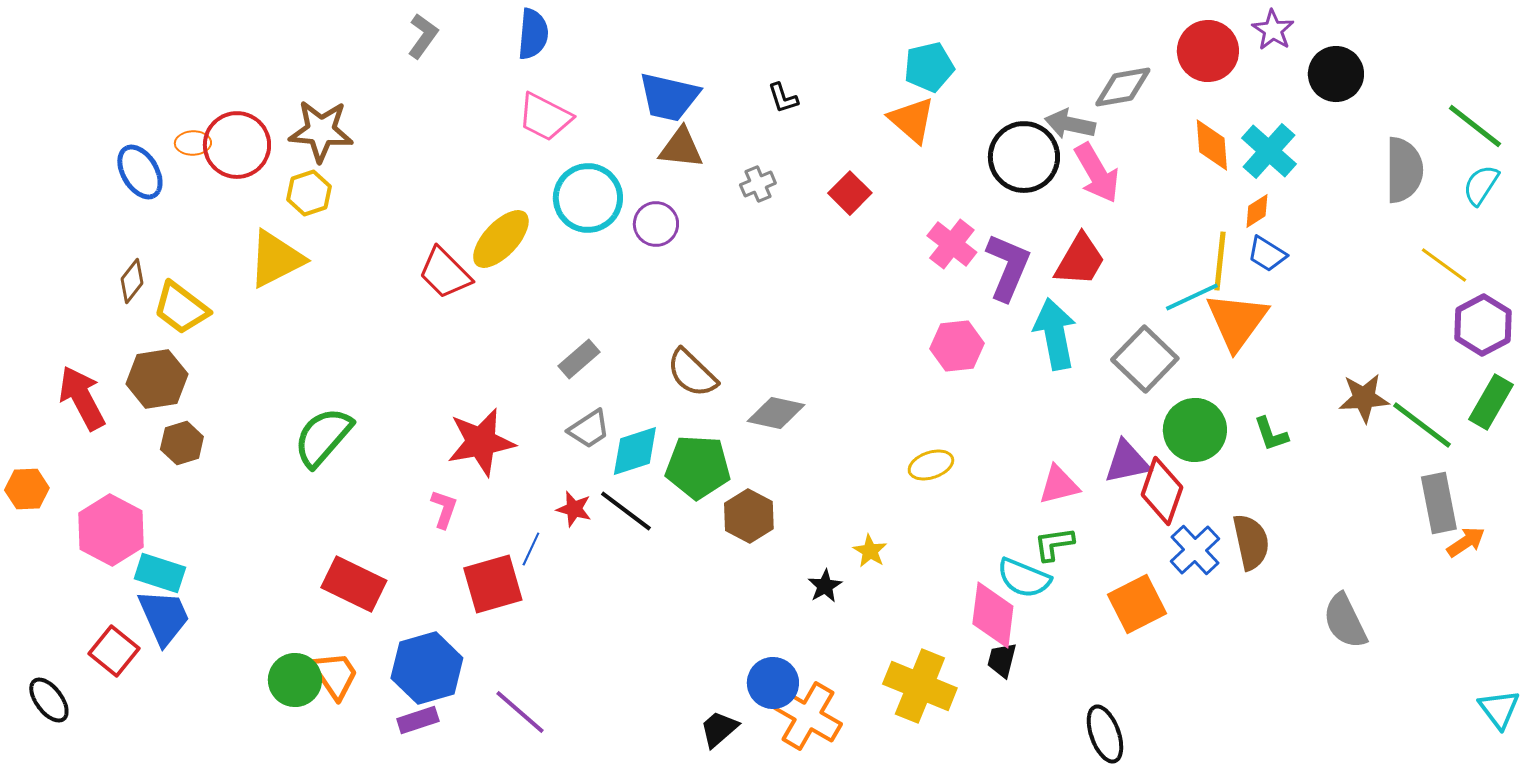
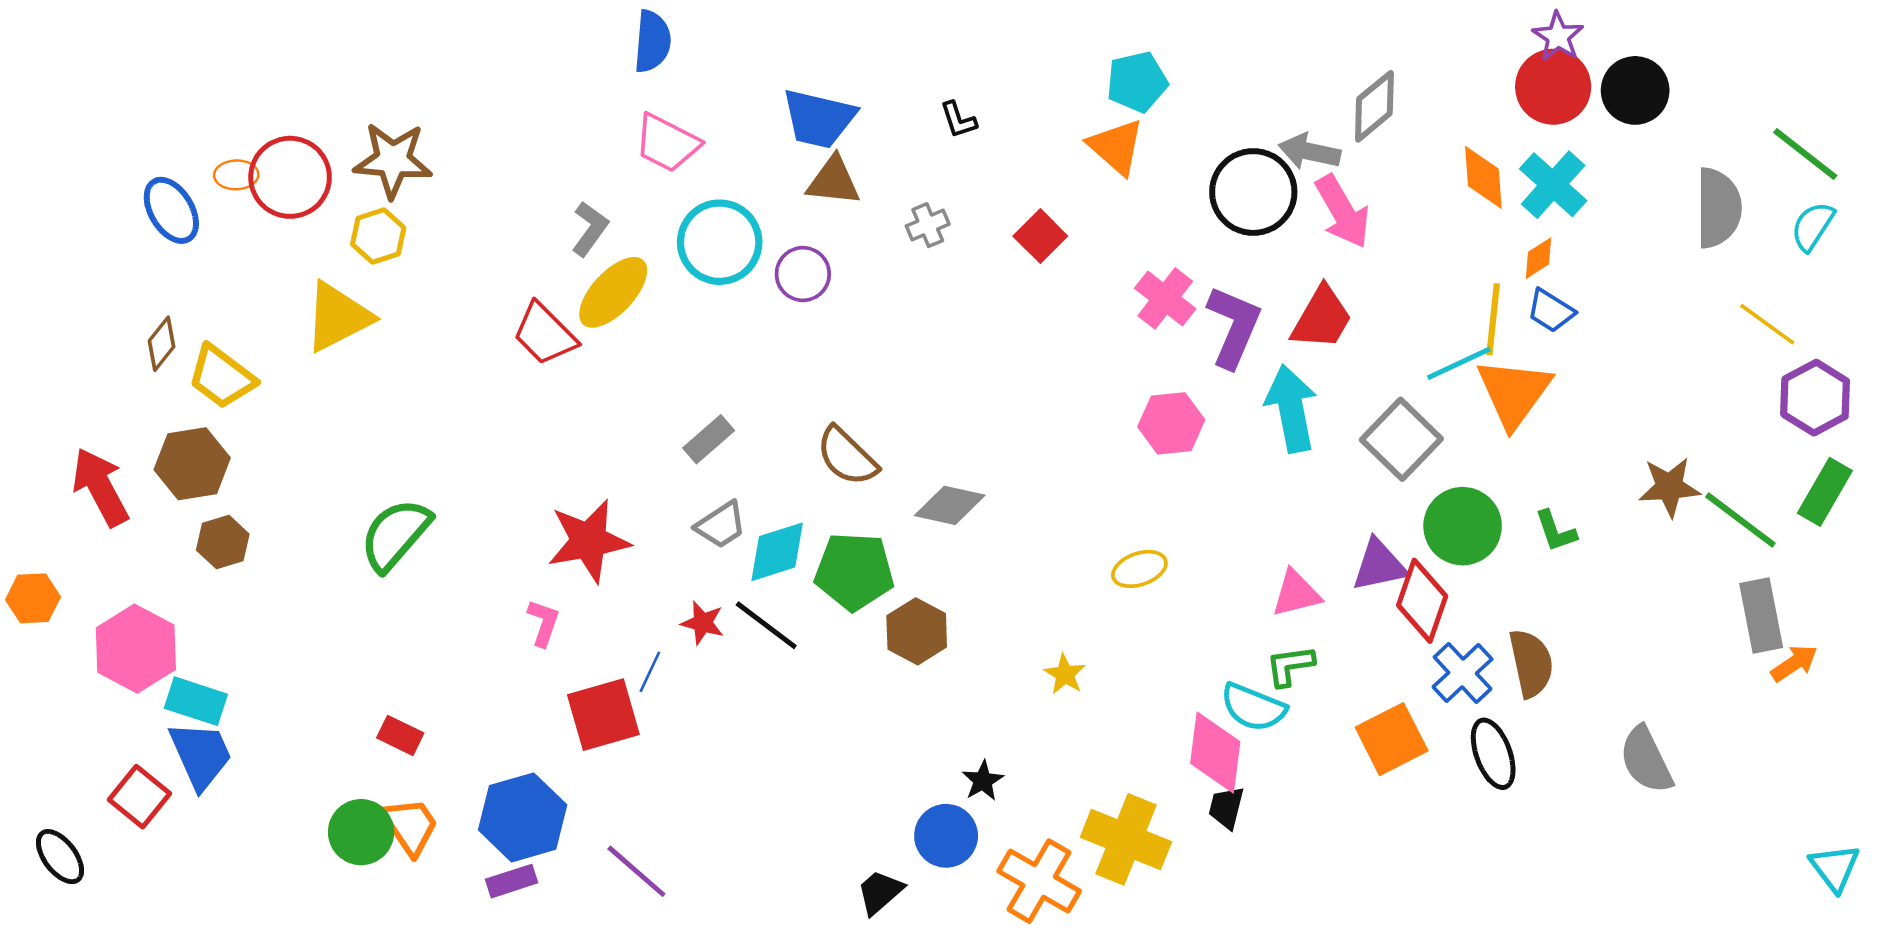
gray L-shape: (423, 36) -> (590, 229), moved
red circle: (1208, 51) -> (1553, 87), moved
gray diamond: (1123, 87) -> (1374, 106), turned -30
red rectangle: (354, 584) -> (400, 735), moved, size x0.6
black star: (825, 586) -> (983, 781), moved
orange cross: (808, 716) -> (1039, 881), moved
black ellipse: (1105, 734) -> (1493, 754), moved

